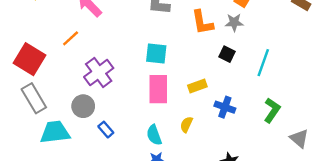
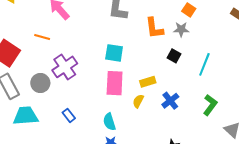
orange line: (71, 38) -> (42, 37), turned 56
gray circle: (83, 106) -> (40, 83), moved
blue cross: (225, 107) -> (170, 101), turned 30
yellow semicircle: (186, 124) -> (138, 101), moved

